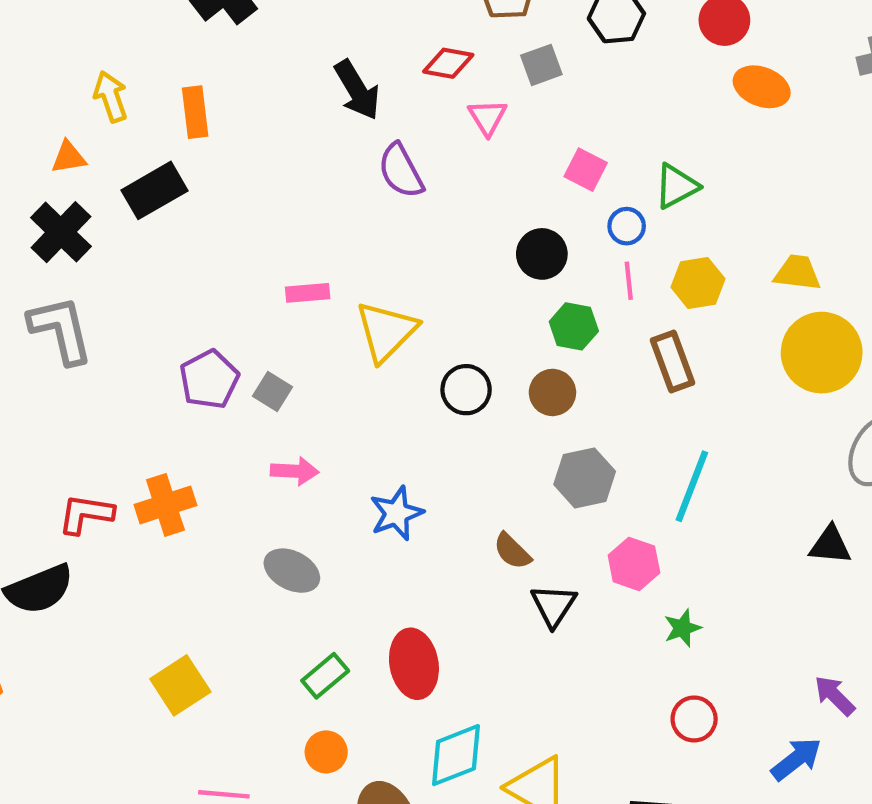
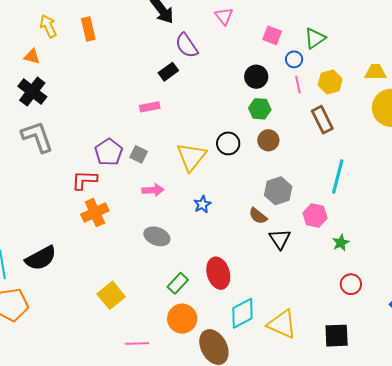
orange triangle: (68, 157) -> (32, 56), turned 30
black rectangle: (154, 190) -> (168, 72), moved, size x0.7
green hexagon: (574, 326) -> (260, 109), moved
yellow triangle: (386, 331) -> (192, 157), moved
gray hexagon: (585, 478) -> (278, 191), moved
blue star: (397, 513) -> (202, 204), size x0.7
red L-shape: (86, 514) -> (84, 180), moved
orange circle: (326, 752) -> (182, 319), size x1.5

